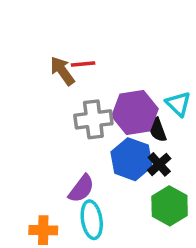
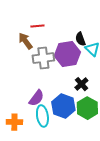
brown arrow: (62, 71) -> (25, 41), moved
black semicircle: (157, 130) -> (80, 39), moved
blue hexagon: (131, 159) -> (63, 106), moved

